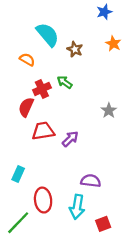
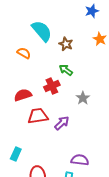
green arrow: (65, 82) -> (66, 70), moved
red cross: (42, 89) -> (52, 86), moved
red semicircle: (26, 107) -> (23, 95), turned 48
gray star: (109, 111) -> (83, 98), moved

